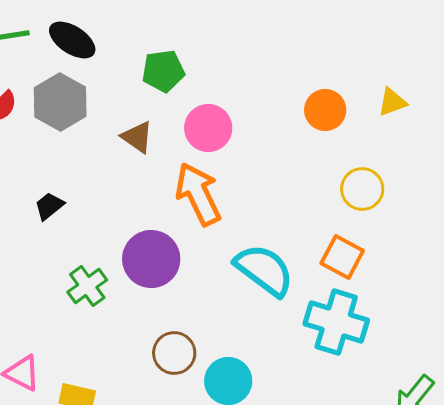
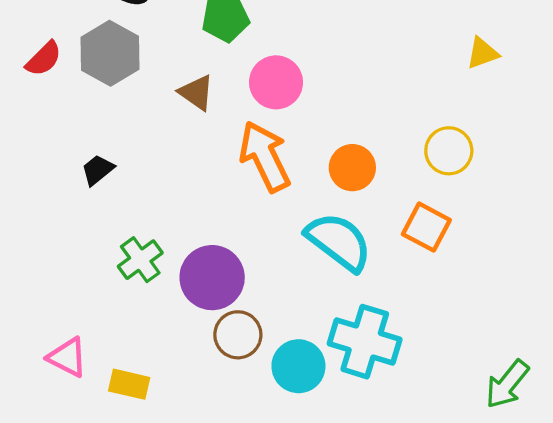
orange circle: (325, 110) -> (352, 168), moved
purple circle: (151, 259) -> (212, 278), moved
cyan cross: (336, 322) -> (365, 342), moved

